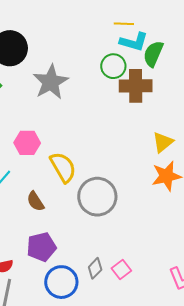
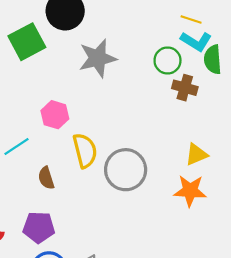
green semicircle: (153, 54) -> (213, 60), turned -44
brown cross: (136, 86) -> (185, 88), size x0.7
gray circle: (97, 197) -> (126, 170), moved

